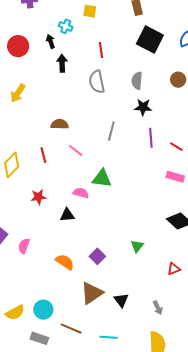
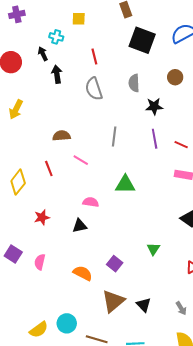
black star: (143, 107) -> (154, 106), moved
green triangle: (102, 178) -> (125, 184), moved
red star: (38, 197) -> (42, 217), moved

